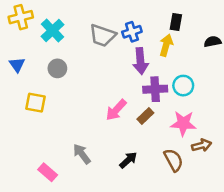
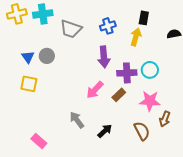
cyan cross: (53, 31) -> (43, 14), moved, turned 36
gray trapezoid: (103, 35) -> (71, 29), moved
purple arrow: (140, 61) -> (104, 57), moved
blue triangle: (17, 65) -> (28, 57), moved
brown arrow: (202, 145) -> (165, 119), turned 126
gray arrow: (82, 154) -> (77, 120), moved

